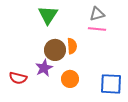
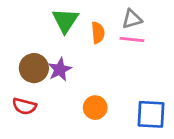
orange semicircle: (72, 46) -> (98, 33), moved
brown circle: (55, 50) -> (34, 68), moved
purple star: (44, 68) -> (60, 69), moved

